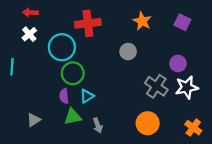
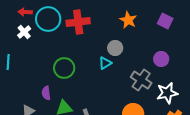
cyan circle: (62, 47) -> (48, 19), moved
white star: (187, 87) -> (167, 93), moved
purple semicircle: (64, 96) -> (46, 93), moved
cyan triangle: (87, 96) -> (105, 63), moved

